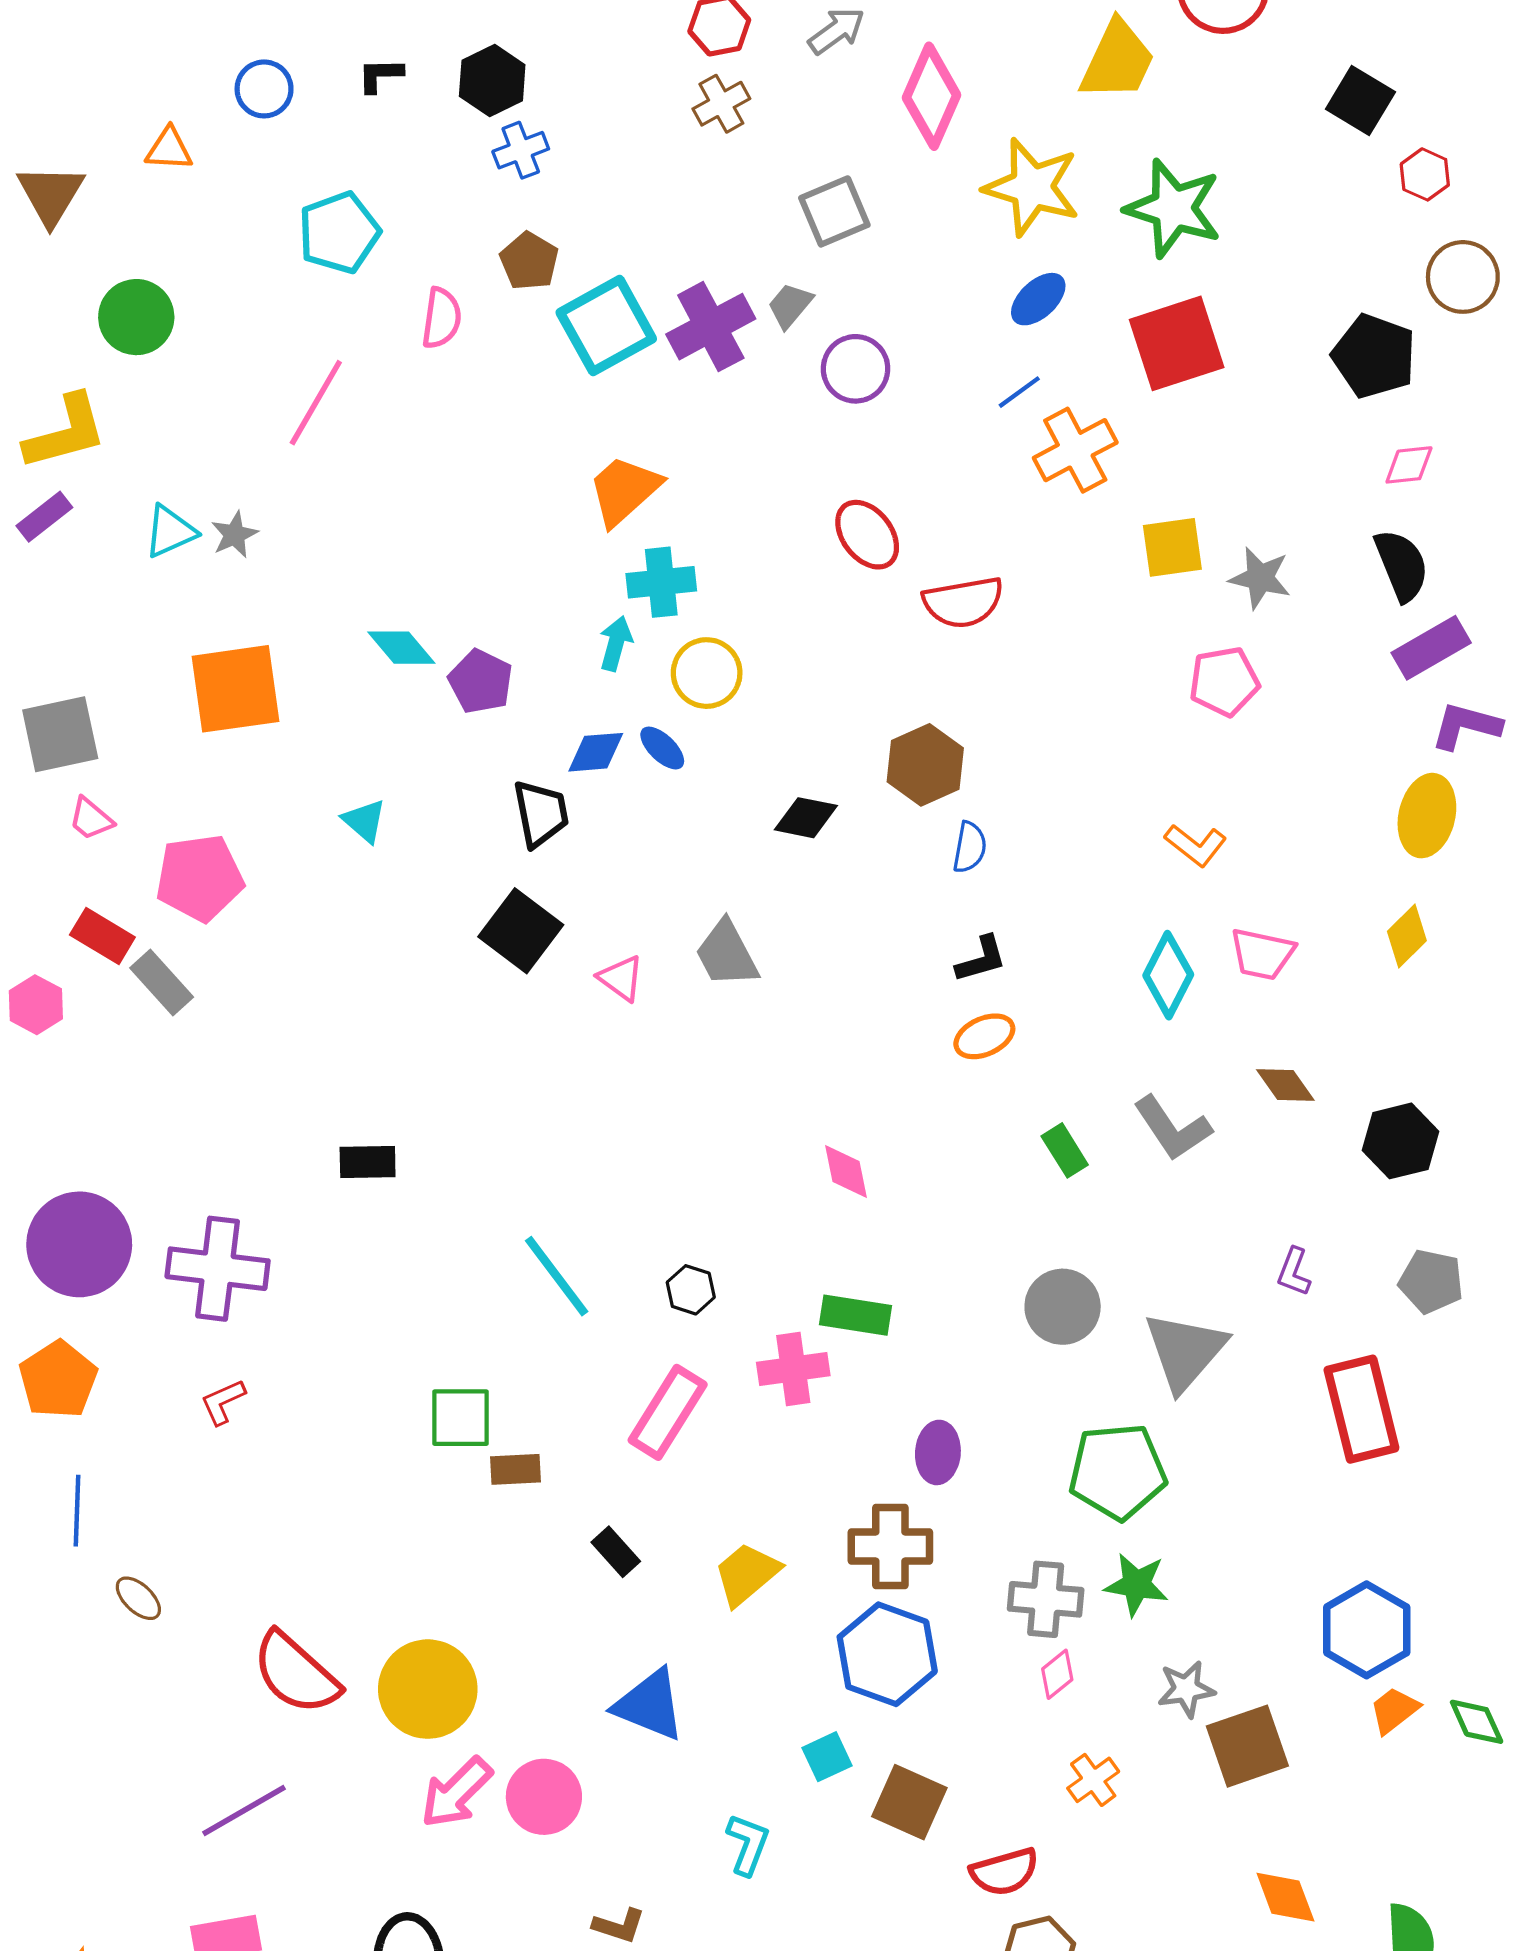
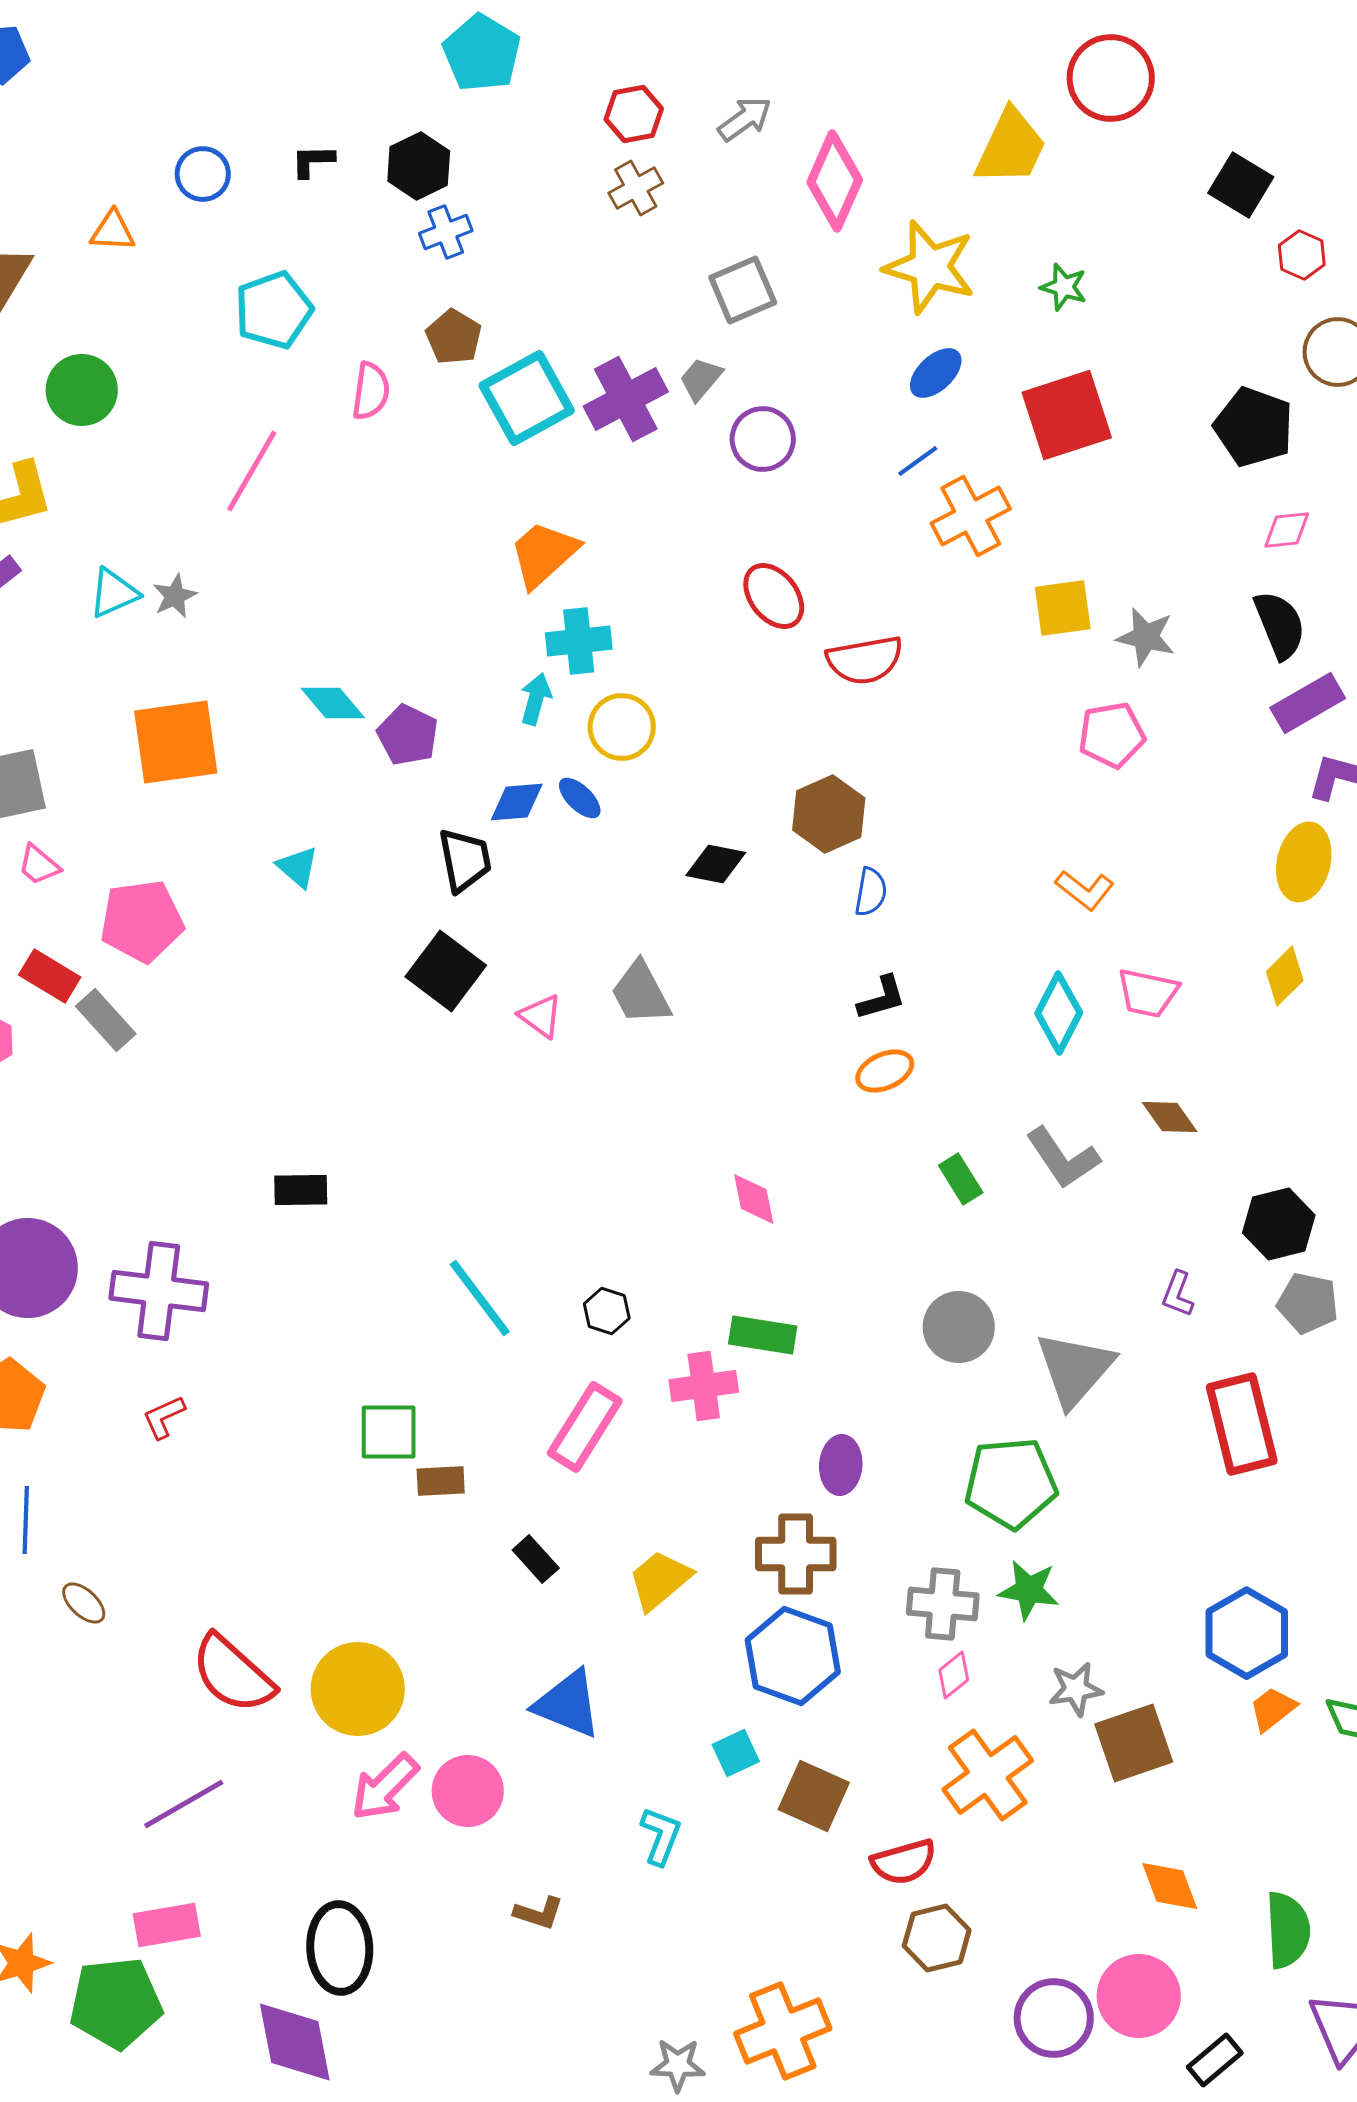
green star: (1173, 208) -> (1064, 287), size x0.5
black hexagon: (1401, 1141) -> (1279, 1224), moved
orange cross: (1093, 1780) -> (988, 1775), size x1.8

